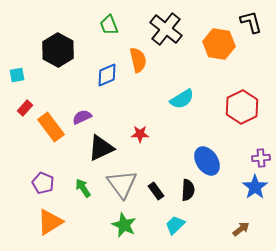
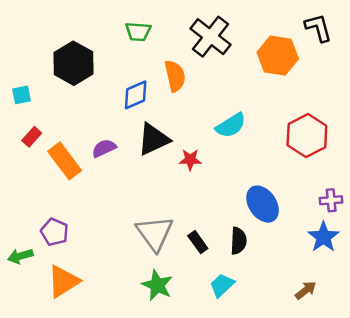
green trapezoid: (109, 25) -> (138, 31), turned -65
red star: (140, 134) -> (190, 160), moved
black triangle: (101, 148) -> (153, 139), moved
green arrow: (83, 188) -> (20, 256), moved, turned -72

